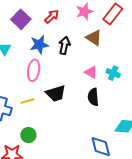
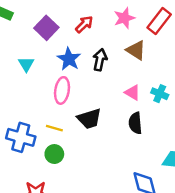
blue star: (39, 45) -> (69, 59), turned -30
yellow line: (27, 101) -> (54, 128), turned 32
green circle: (28, 135) -> (54, 154), moved

